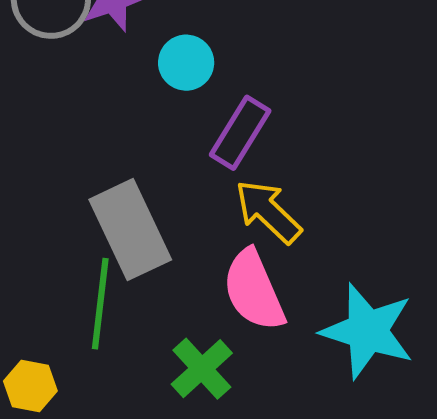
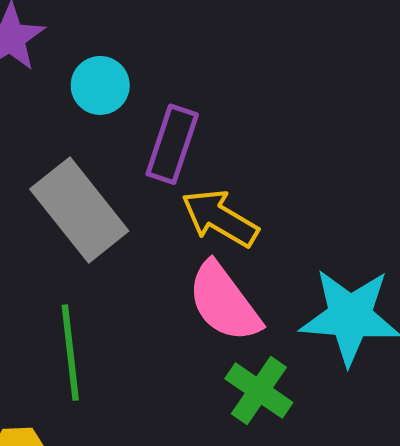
gray rectangle: (130, 230) -> (79, 210), moved
green cross: (202, 369) -> (259, 391), moved

